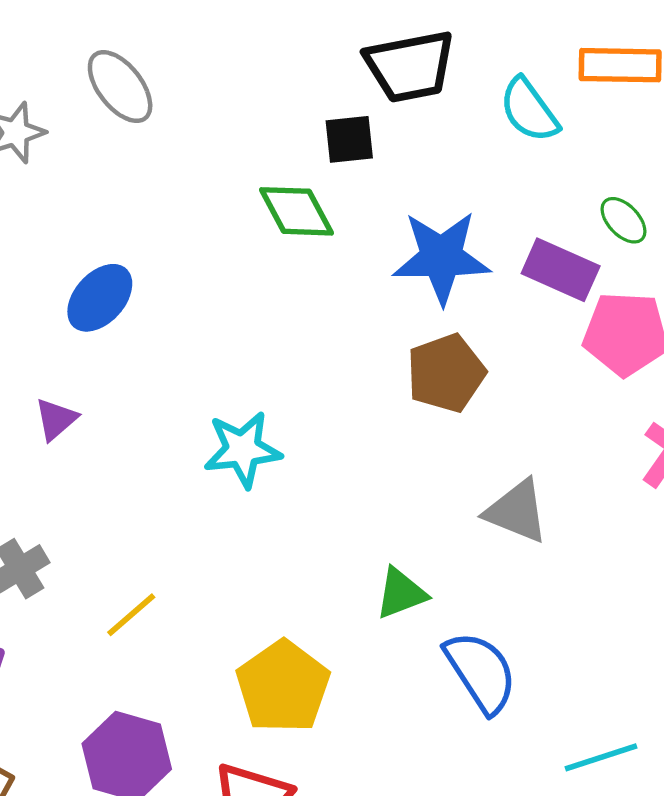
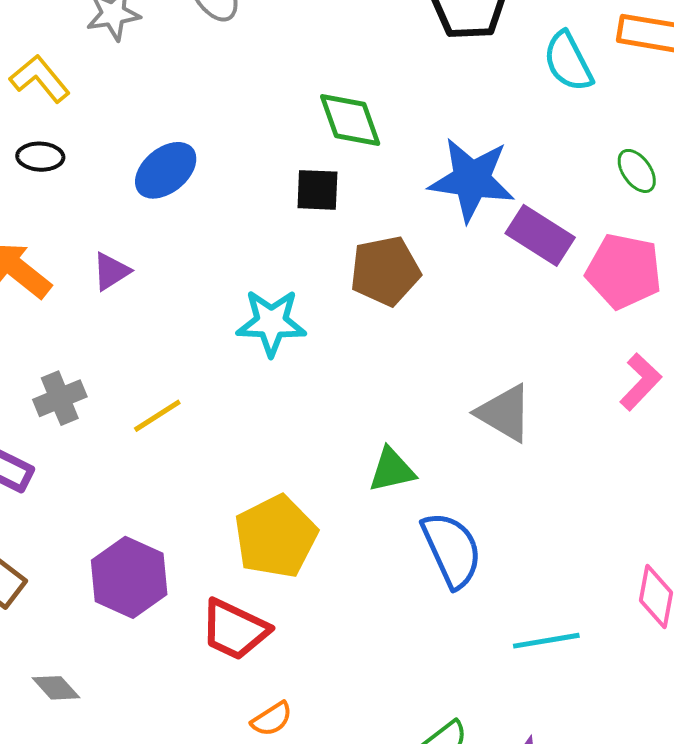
black square: (349, 139) -> (317, 190), moved
purple rectangle: (561, 270) -> (540, 235), moved
brown pentagon: (446, 373) -> (385, 271), moved
yellow line: (131, 615) -> (157, 416), moved

